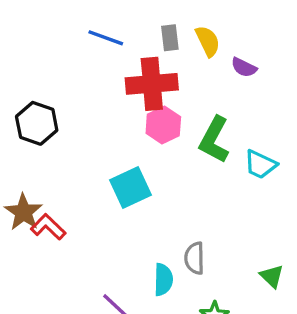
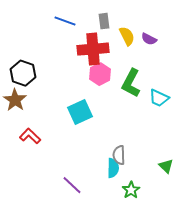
yellow semicircle: (208, 41) -> (127, 36), moved
brown star: (24, 212) -> (15, 100), moved
cyan semicircle: (163, 280) -> (113, 168), moved

